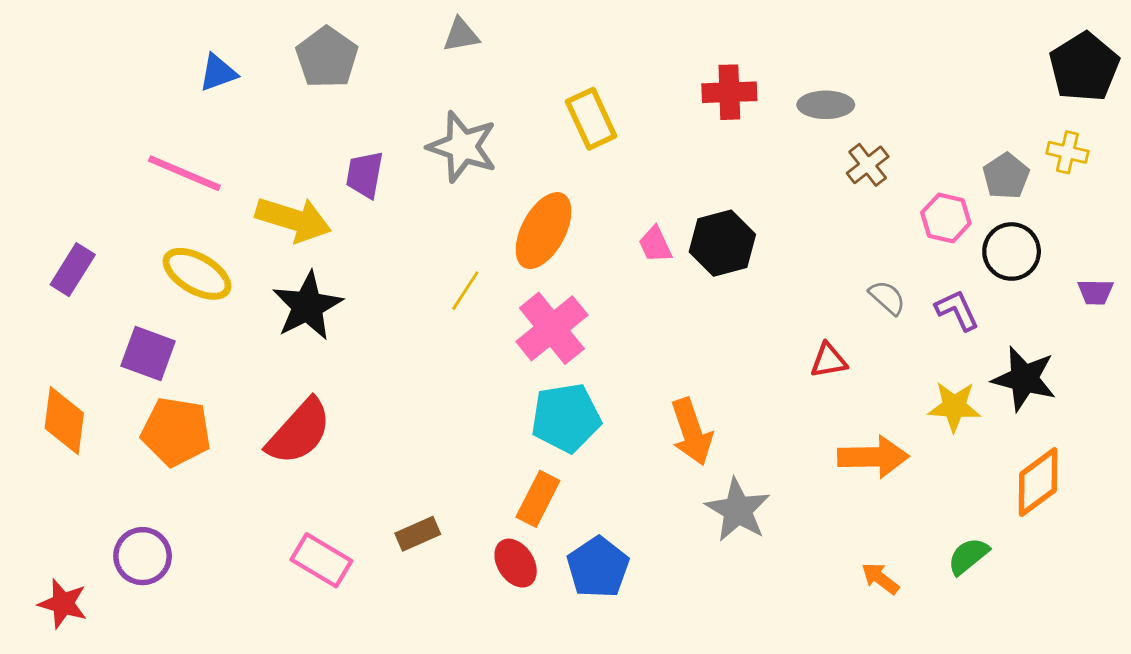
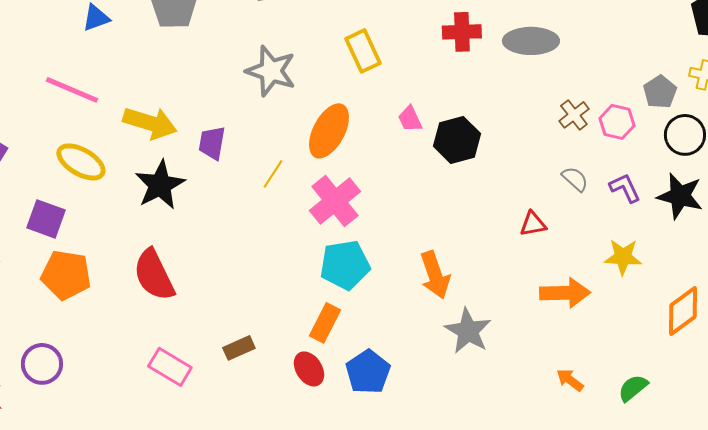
gray ellipse: (826, 105) -> (531, 41), size x1.4
brown cross: (868, 165) -> (574, 115), moved
purple trapezoid: (365, 175) -> (212, 143), moved
pink trapezoid: (655, 245) -> (410, 119), moved
black circle: (1012, 251) -> (685, 135), moved
black star: (1024, 379) -> (680, 196), moved
red semicircle: (299, 432) -> (154, 275), turned 112
green semicircle: (968, 556) -> (633, 388), moved

